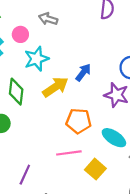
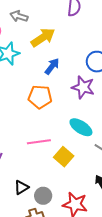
yellow arrow: (55, 87) -> (43, 37), moved
orange pentagon: (79, 121) -> (40, 97), moved

